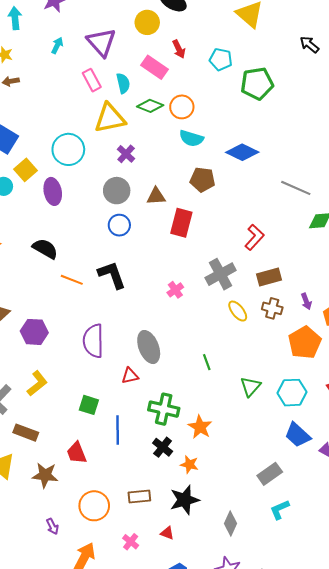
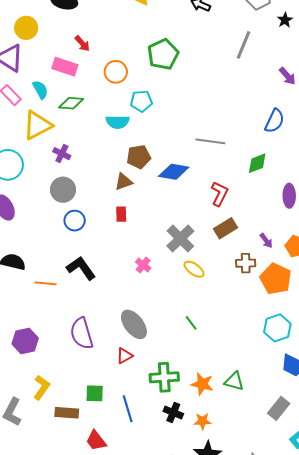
yellow circle: (147, 22) -> (26, 28), moved
cyan pentagon: (221, 59) -> (141, 101), moved
orange circle: (182, 107) -> (116, 72), moved
blue diamond: (242, 152) -> (174, 172), moved
gray line: (296, 188) -> (210, 141), moved
brown triangle: (156, 196) -> (123, 182), moved
red rectangle: (181, 223) -> (121, 214), moved, size x0.6
red L-shape: (254, 237) -> (219, 194), moved
brown cross: (272, 308) -> (246, 263), moved
yellow ellipse: (238, 311) -> (194, 269), moved
green triangle: (250, 387) -> (234, 381), moved, turned -40
brown rectangle: (26, 433) -> (67, 413), moved

